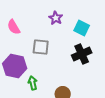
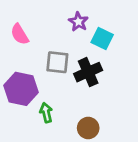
cyan square: (82, 28) -> (102, 38), moved
black cross: (82, 54) -> (88, 72), moved

